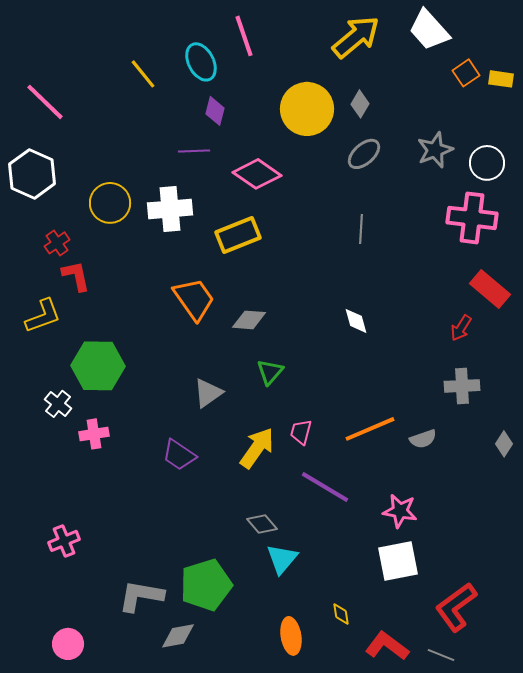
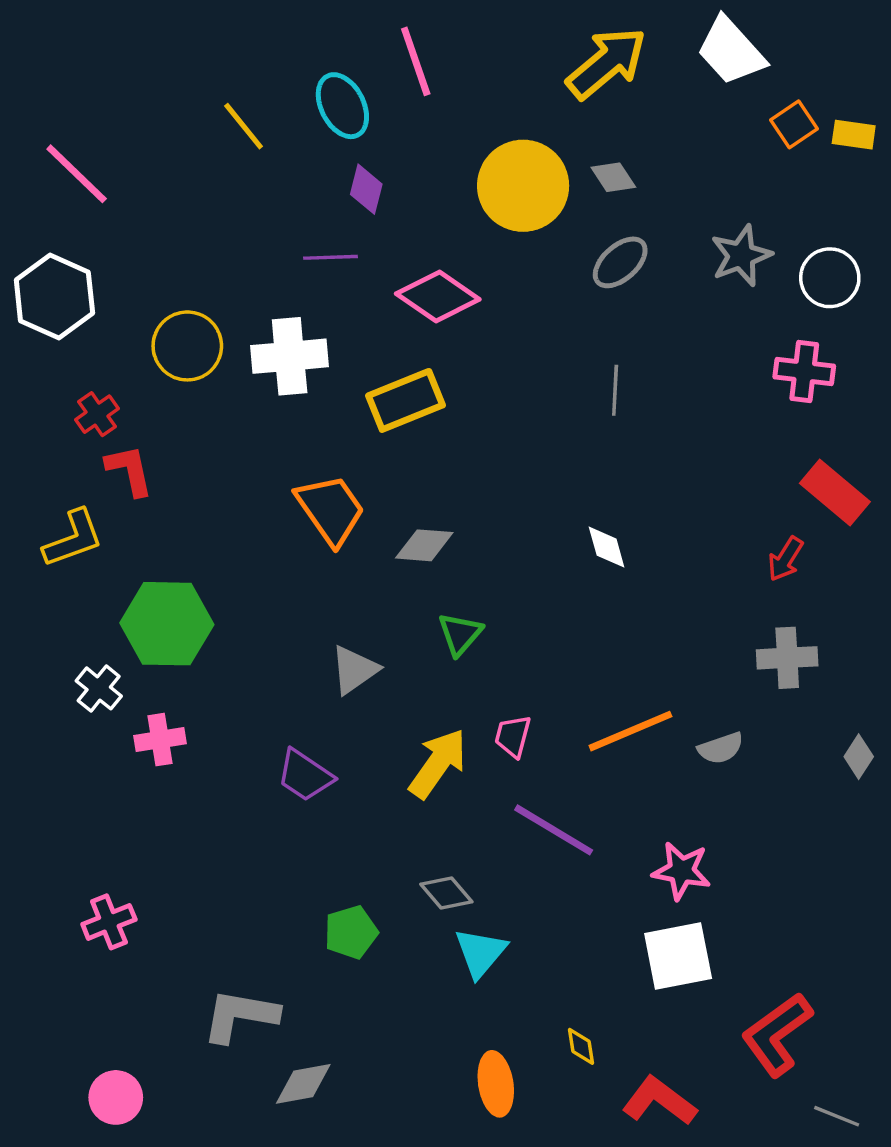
gray diamond: (360, 104) -> (613, 177), turned -64
pink cross: (472, 218) -> (804, 371), size x0.7
green pentagon: (206, 585) -> (351, 932), moved, size x0.6
gray line: (441, 655) -> (837, 1116), moved

